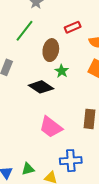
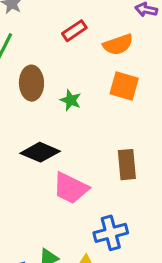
brown ellipse: (51, 50) -> (31, 83), moved
black diamond: (41, 87) -> (40, 152), moved

